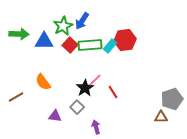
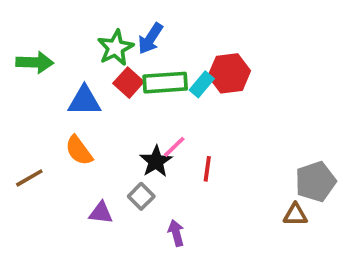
blue triangle: (44, 41) -> (84, 101), moved
red line: (113, 92) -> (207, 169), turned 40

